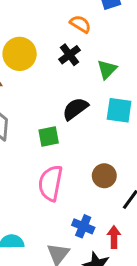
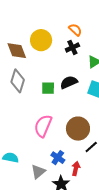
orange semicircle: (80, 24) -> (75, 30), moved
green square: (49, 136) -> (48, 88), moved
brown circle: (104, 176) -> (78, 129), size x1.5

